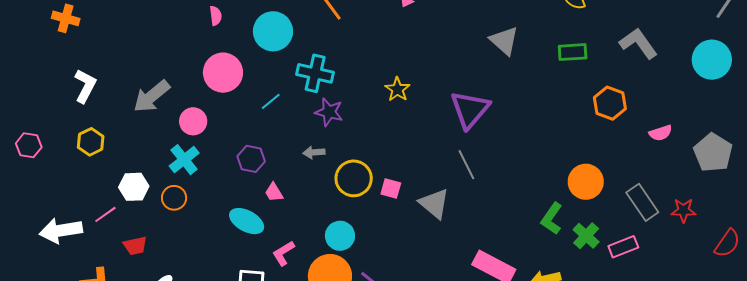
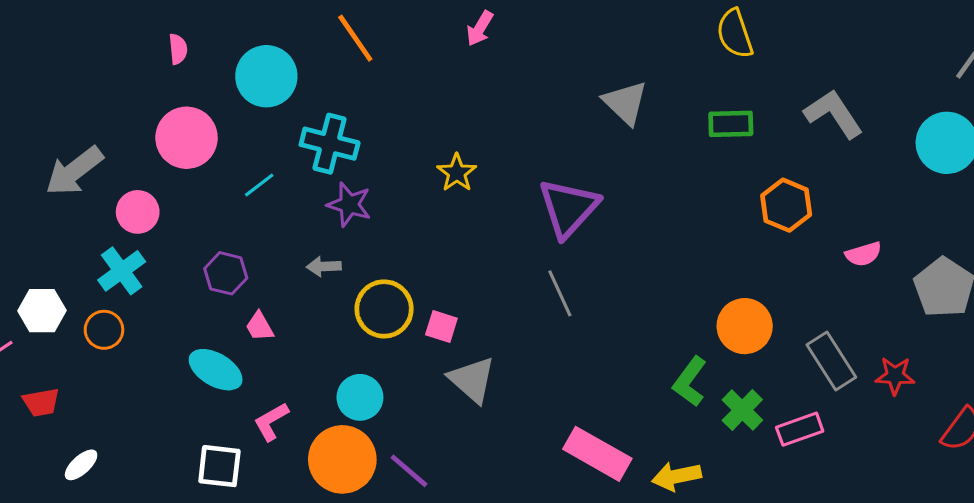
gray triangle: (434, 203) -> (472, 380), moved

